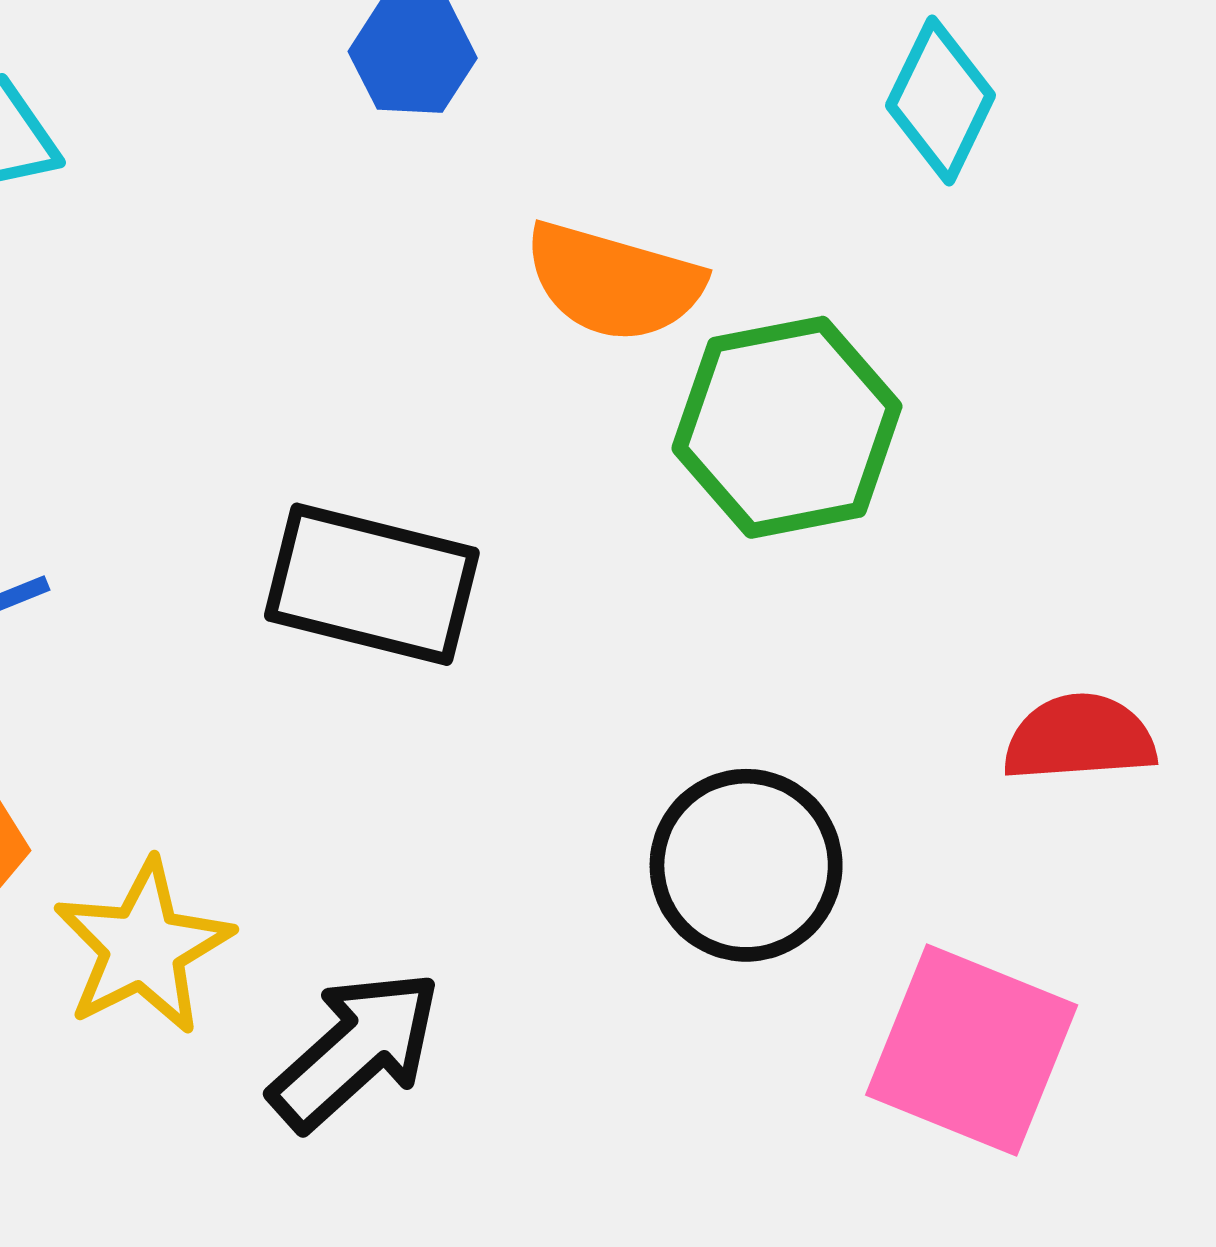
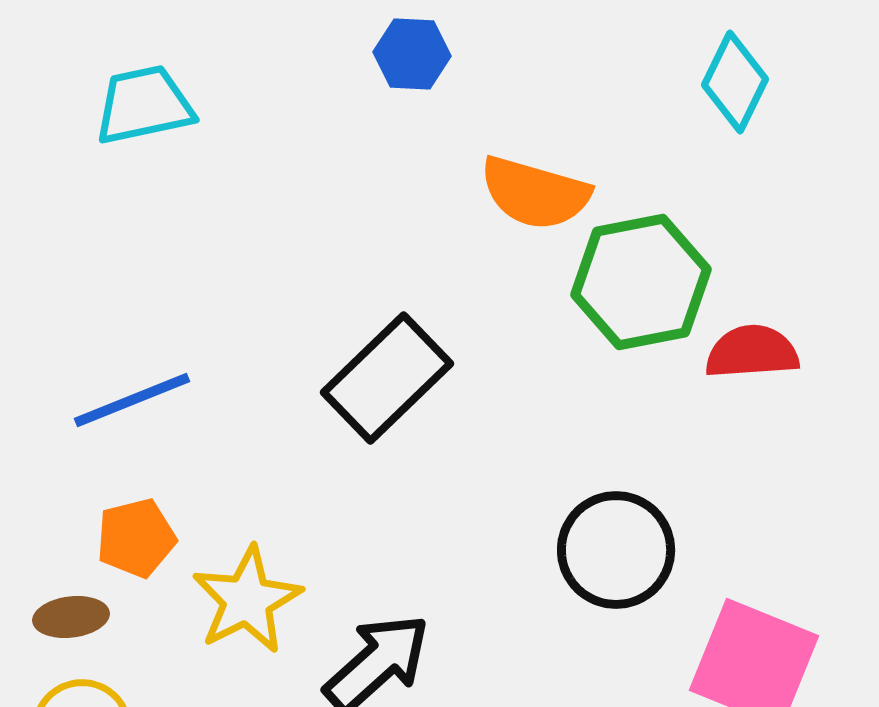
black rectangle: (372, 584) -> (387, 378), turned -58
red semicircle: (1079, 738) -> (752, 352), moved

